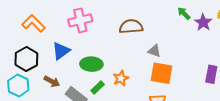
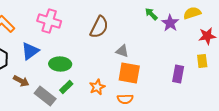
pink cross: (80, 20) -> (49, 21), turned 30
brown semicircle: (131, 27) -> (99, 27), turned 120
orange star: (121, 78) -> (97, 87), moved

